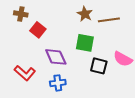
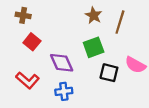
brown line: (109, 20) -> (120, 22), turned -65
red square: (38, 30) -> (32, 42), moved
green square: (85, 43) -> (94, 47), turned -30

